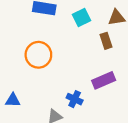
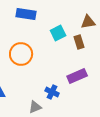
cyan square: (82, 18) -> (58, 33), moved

